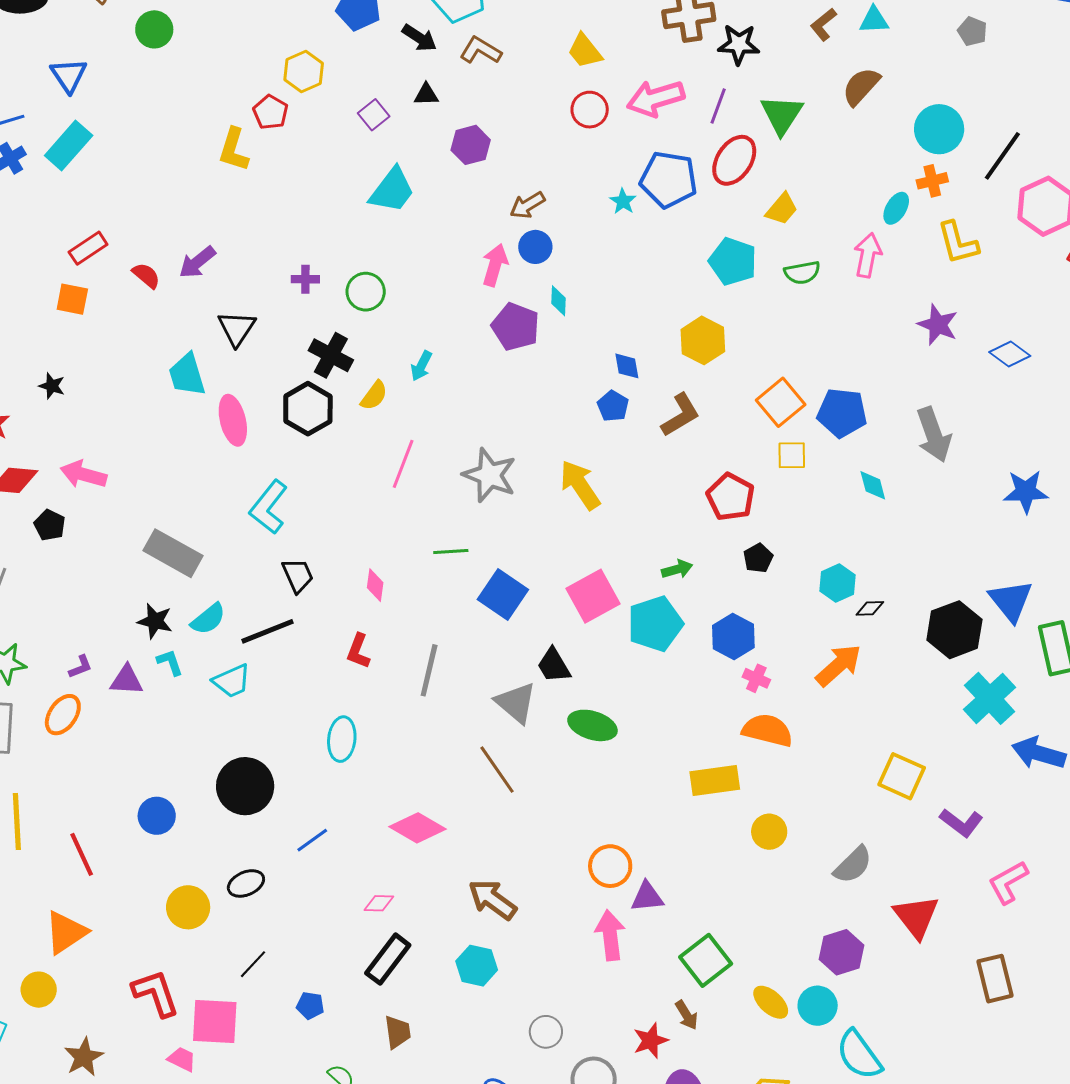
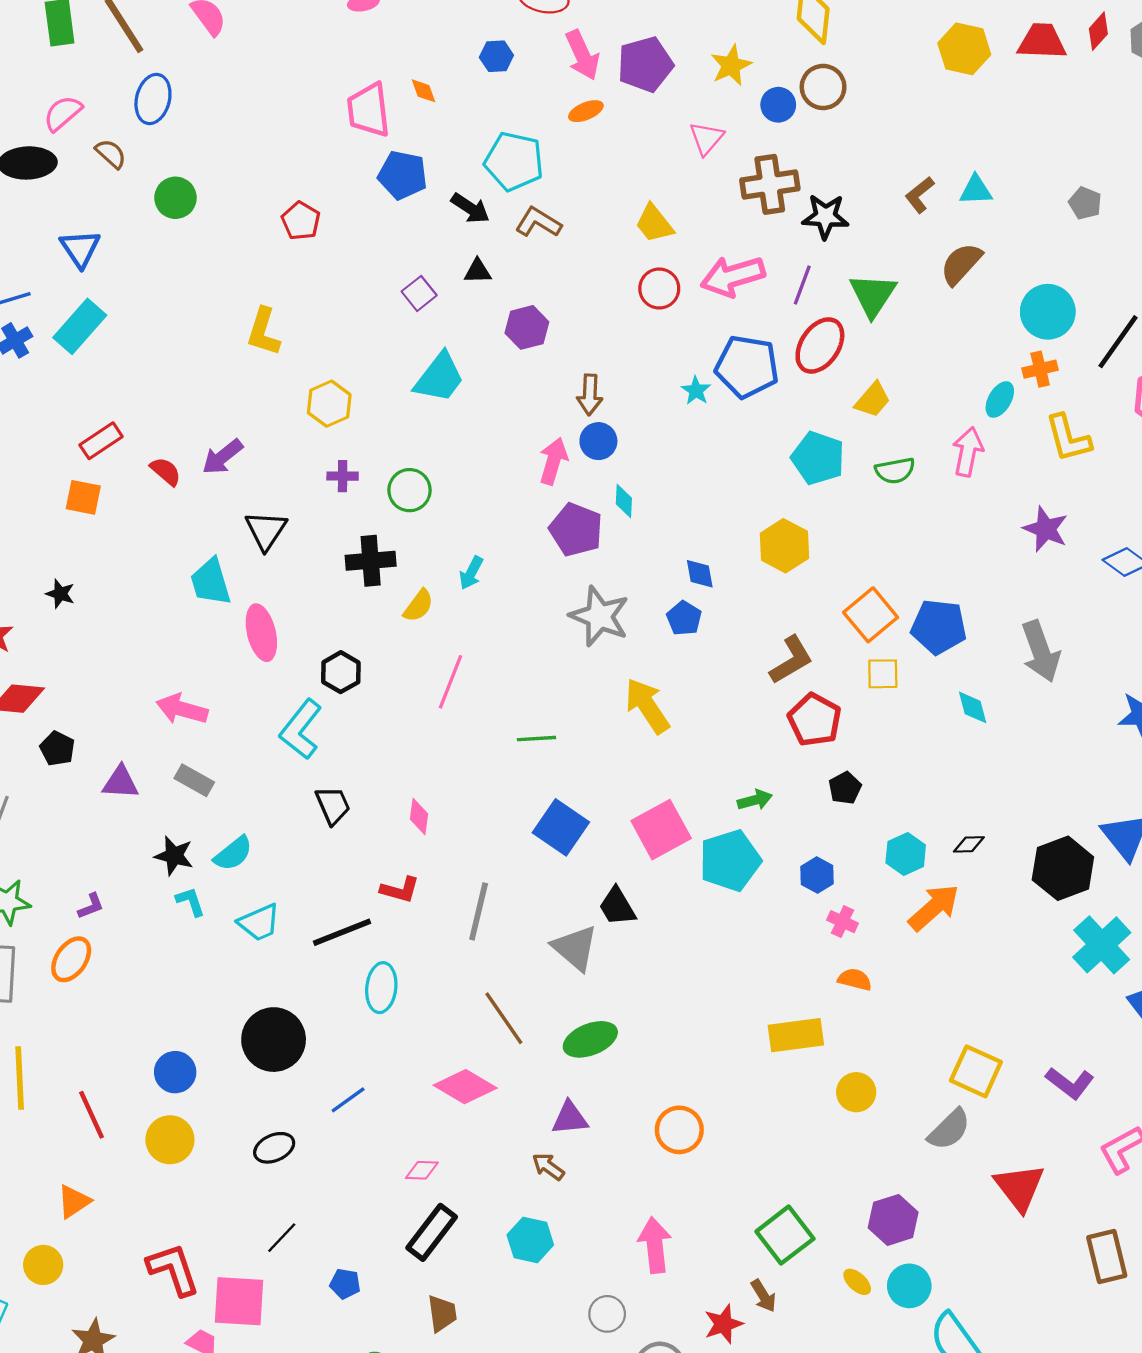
yellow hexagon: (304, 71) -> (329, 404), moved
red pentagon: (271, 112) -> (301, 221), moved
brown arrow: (527, 205) -> (590, 395), turned -57
black cross: (331, 355) -> (371, 561), turned -33
black hexagon: (308, 409) -> (341, 672), moved, size x0.7
brown L-shape: (680, 415) -> (791, 660), moved
pink arrow: (83, 474) -> (182, 709), moved
gray star: (490, 475) -> (599, 616), moved
green line: (451, 552) -> (537, 739), moved
gray rectangle: (173, 553) -> (194, 780), size x0.6
cyan hexagon: (838, 583) -> (906, 854), moved
black line: (267, 631) -> (342, 932), moved
blue hexagon: (733, 636) -> (817, 875), size x0.7
red L-shape: (358, 651) -> (400, 890), turned -96
purple triangle: (127, 680) -> (120, 782), moved
green ellipse: (592, 725) -> (590, 1039), moved, turned -39
orange semicircle: (768, 730) -> (855, 979), size x0.6
brown line: (497, 770) -> (504, 1018), moved
yellow square: (902, 776) -> (976, 1071), moved
purple triangle: (647, 897) -> (570, 1118), moved
brown arrow: (492, 900) -> (548, 1167), size x0.6
yellow circle: (188, 907) -> (170, 1140), moved
orange triangle: (66, 932) -> (74, 1202), size x0.7
pink arrow: (610, 935) -> (655, 1245), moved
purple hexagon: (842, 952) -> (893, 1220), moved
yellow ellipse: (771, 1002) -> (857, 1282), size x0.7

